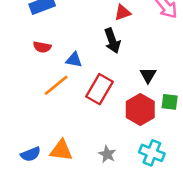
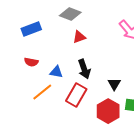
red triangle: (122, 13) -> (79, 37), moved
black arrow: (112, 41) -> (84, 69), moved

